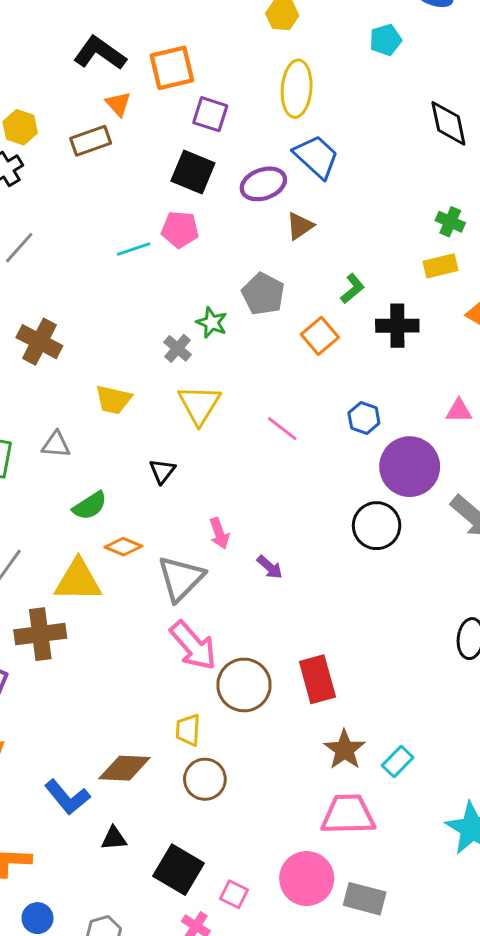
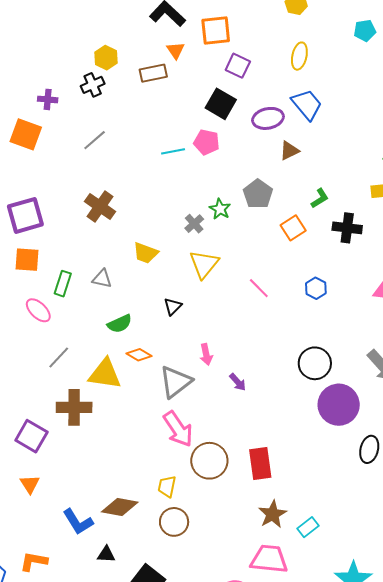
yellow ellipse: (297, 89) -> (299, 56), size x0.7
purple circle: (410, 467) -> (339, 405), moved

